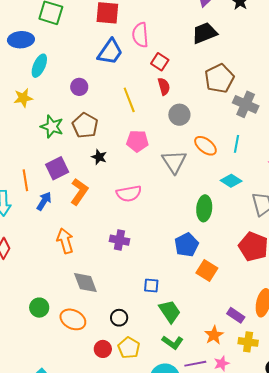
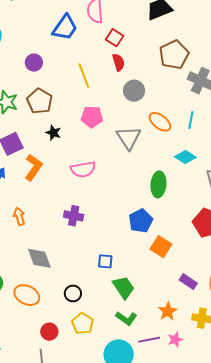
orange arrow: (65, 241) -> (19, 216), size x0.7
purple rectangle: (236, 315) -> (188, 282), moved
red circle: (103, 349) -> (49, 332), moved

